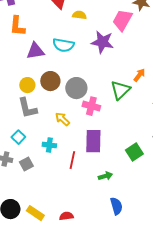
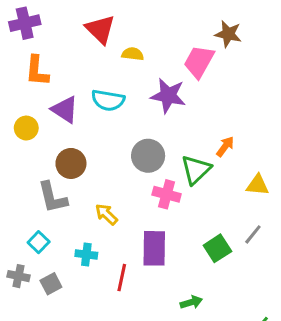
purple triangle: (35, 51) -> (65, 109), turned 42
brown circle: (50, 81) -> (71, 163), moved
yellow circle: (27, 85) -> (26, 128), moved
gray circle: (76, 88) -> (148, 156), moved
pink cross: (91, 106) -> (167, 194), moved
green square: (134, 152) -> (217, 248), moved
green arrow: (105, 176) -> (191, 302), moved

